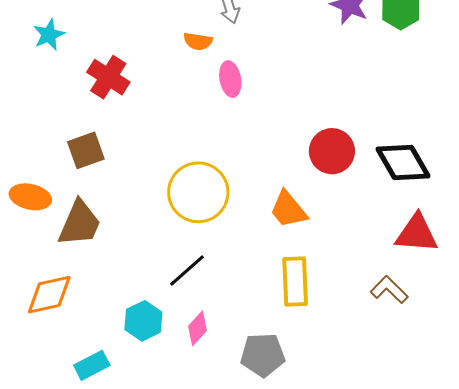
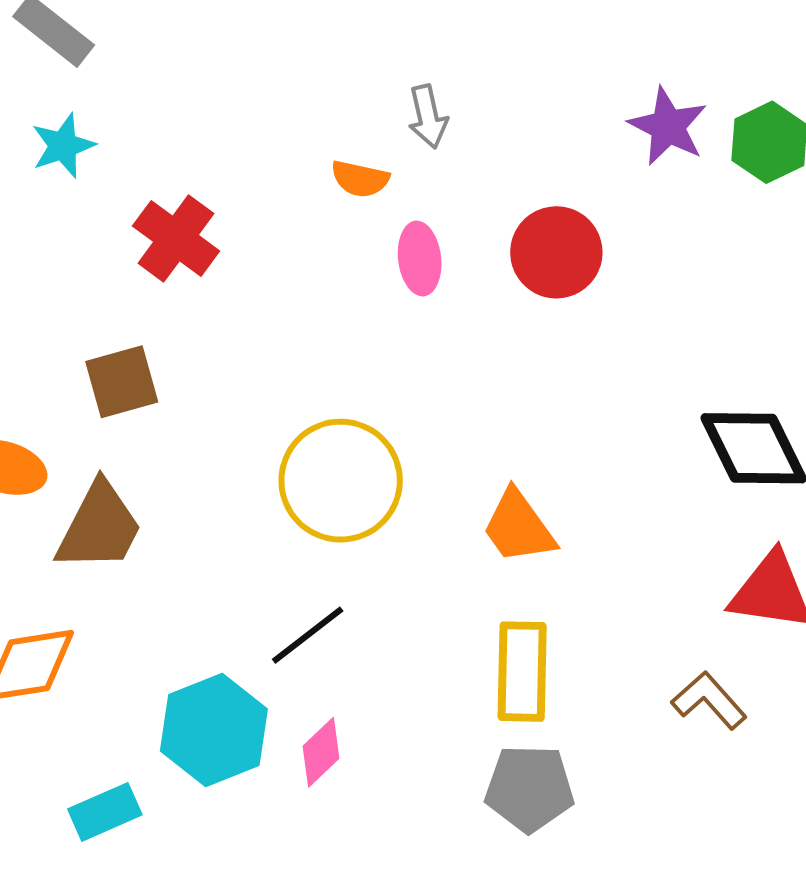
red circle: (332, 151) -> (556, 252), moved
cyan hexagon: (143, 321) -> (214, 730), size x1.4
gray pentagon: (263, 355) -> (529, 788), moved

